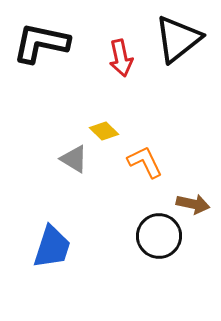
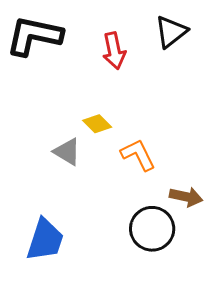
black triangle: (178, 39) -> (171, 32), size x0.7

